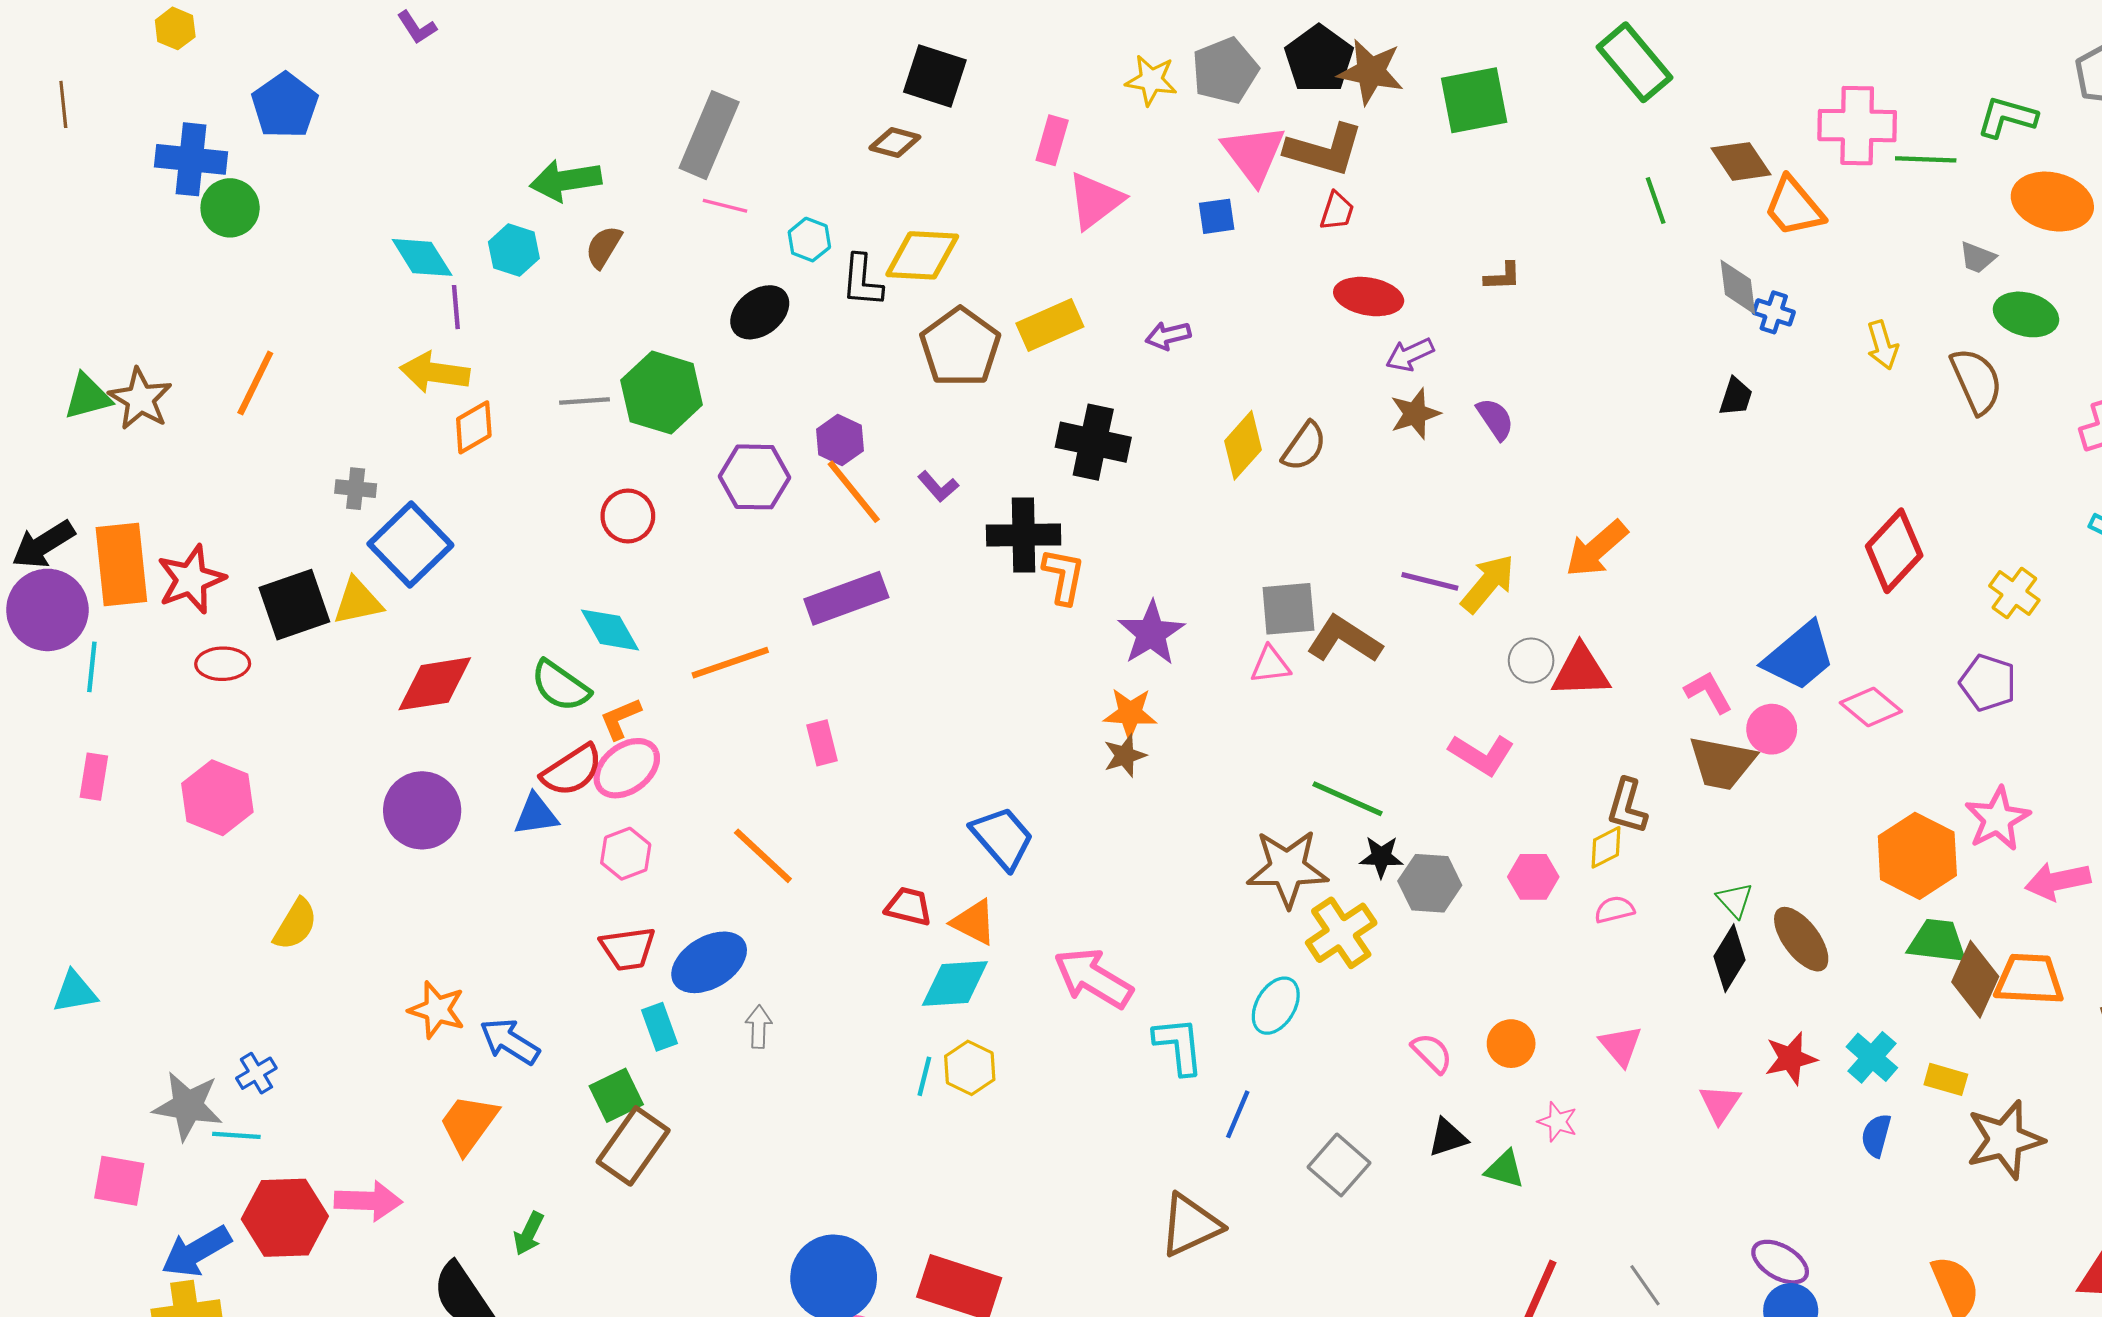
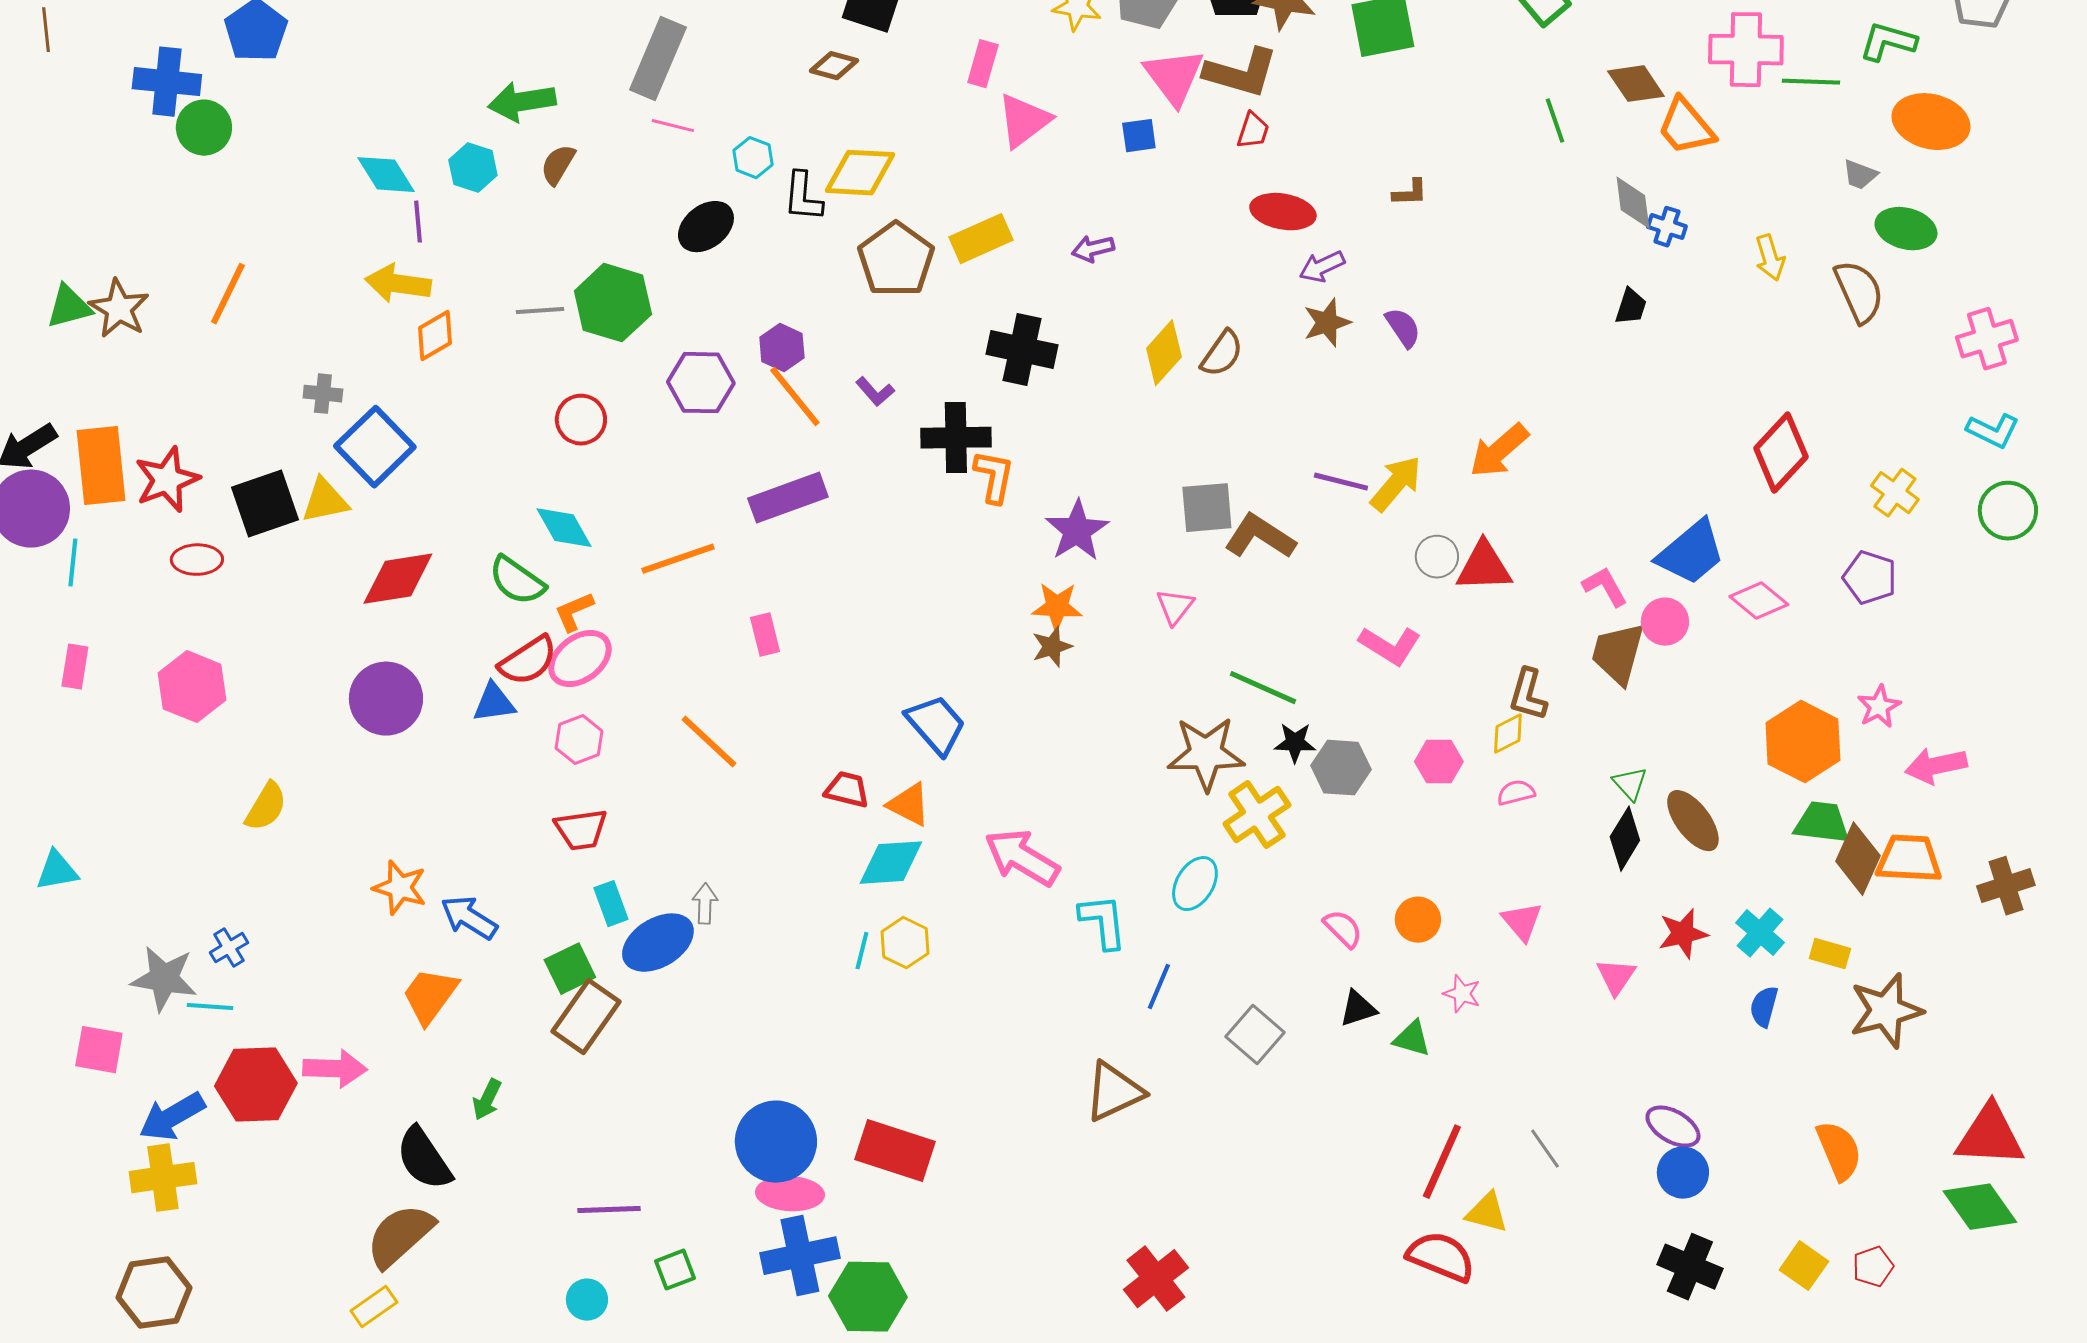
pink triangle: (1270, 665) -> (1175, 607), moved, turned -45
brown trapezoid: (1722, 763) -> (1618, 654), turned 94
pink star: (1997, 819) -> (1879, 707), size x0.7
blue ellipse: (709, 962) -> (658, 943), moved

